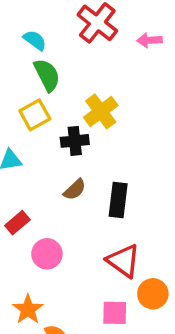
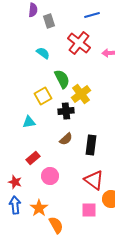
green semicircle: (47, 75) -> (62, 79), moved

